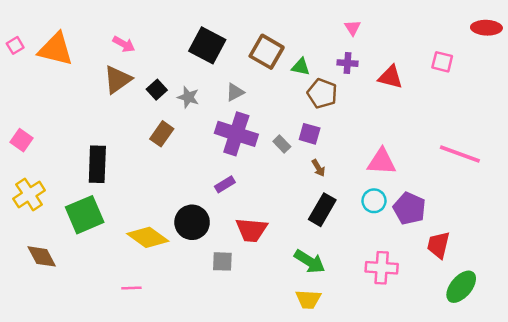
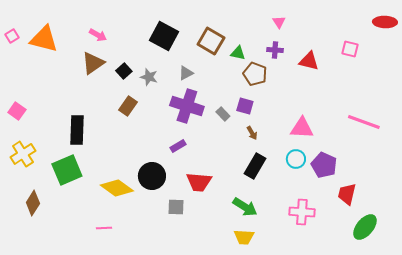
brown diamond: (42, 256) -> (33, 203), turned 60

